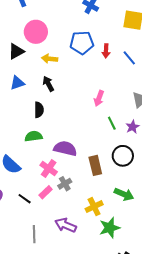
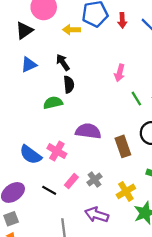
yellow arrow: (50, 59) -> (71, 30), moved
black semicircle: (39, 110) -> (69, 84), moved
green semicircle: (34, 136) -> (53, 103), moved
pink cross: (49, 168) -> (57, 151), moved
gray cross: (65, 184) -> (94, 180), moved

